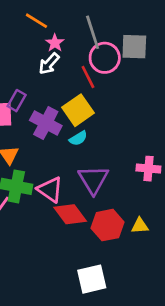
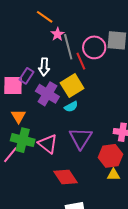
gray line: (93, 32) -> (68, 47), moved
white arrow: (49, 64) -> (44, 67), moved, turned -42
red diamond: (70, 214) -> (66, 177), moved
red hexagon: (108, 225) -> (111, 156), moved

